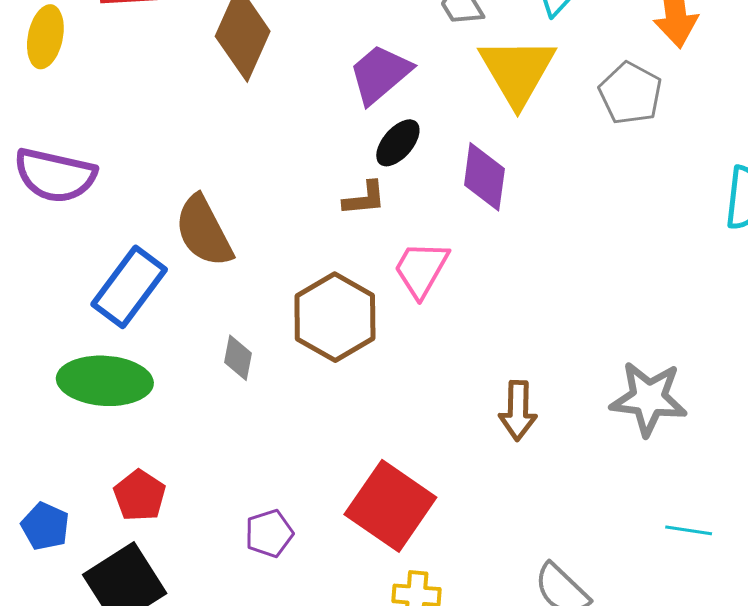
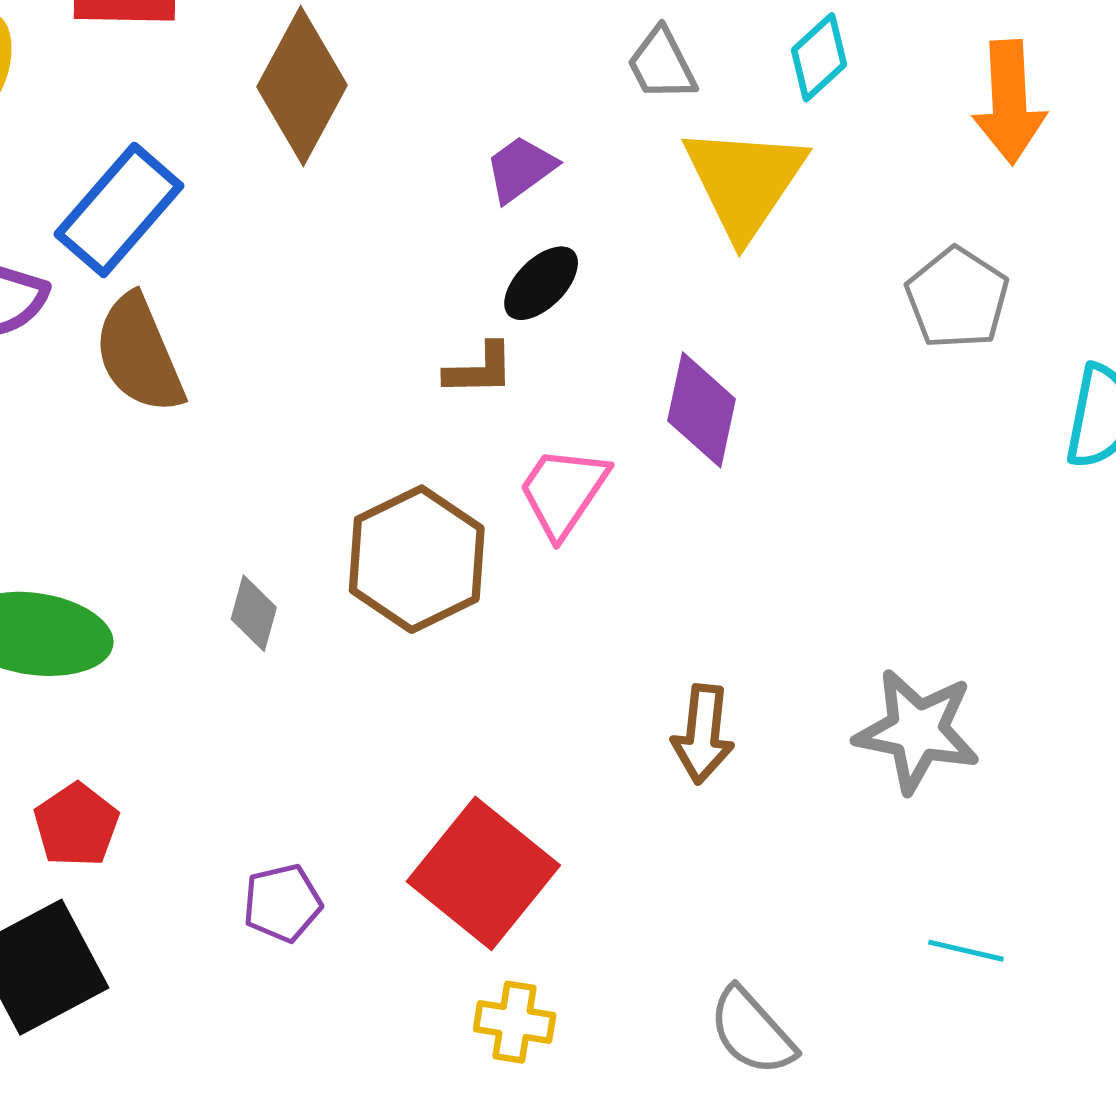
purple trapezoid: (380, 74) -> (521, 169), size x0.7
gray pentagon: (630, 93) -> (957, 298), moved
purple diamond: (484, 177) -> (702, 410), moved
brown semicircle: (204, 231) -> (139, 354), moved
blue rectangle: (129, 287) -> (119, 210), moved

